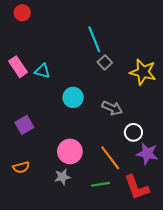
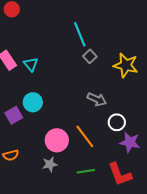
cyan triangle: (42, 71) -> (31, 64), turned 35
cyan circle: (73, 97) -> (33, 102), moved
orange line: (110, 158) -> (85, 136), moved

